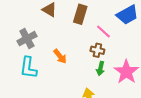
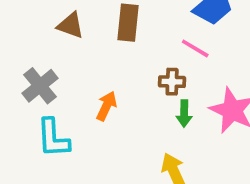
pink line: (103, 32) -> (195, 48), moved
orange arrow: (60, 56) -> (106, 106), turned -105

